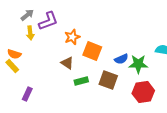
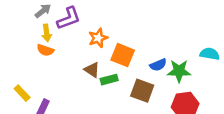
orange semicircle: (14, 54) -> (45, 50), moved
yellow rectangle: (12, 66) -> (22, 93), moved
green rectangle: (81, 81) -> (109, 80), moved

